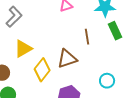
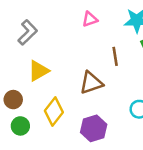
yellow diamond: (42, 70) -> (54, 112), moved

